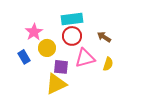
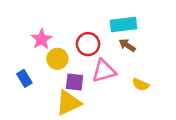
cyan rectangle: (72, 19) -> (124, 24), moved
blue rectangle: (24, 57) -> (24, 78), moved
yellow semicircle: (108, 64) -> (141, 84), moved, turned 96

